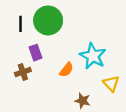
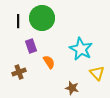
orange semicircle: (66, 70) -> (49, 62), moved, turned -72
brown cross: (23, 72) -> (19, 72), moved

